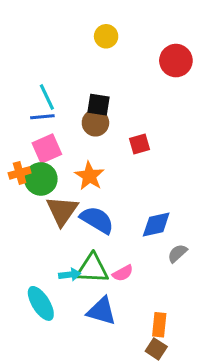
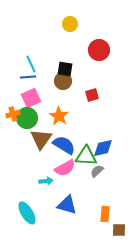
red circle: (176, 61) -> (99, 50), moved
gray semicircle: (177, 253) -> (97, 171), moved
green triangle: (92, 269) -> (86, 156), moved
pink semicircle: (123, 273) -> (65, 168), moved, size x1.5
cyan ellipse: (41, 303) -> (27, 213), moved
brown square: (156, 349) -> (119, 230), moved, turned -32

